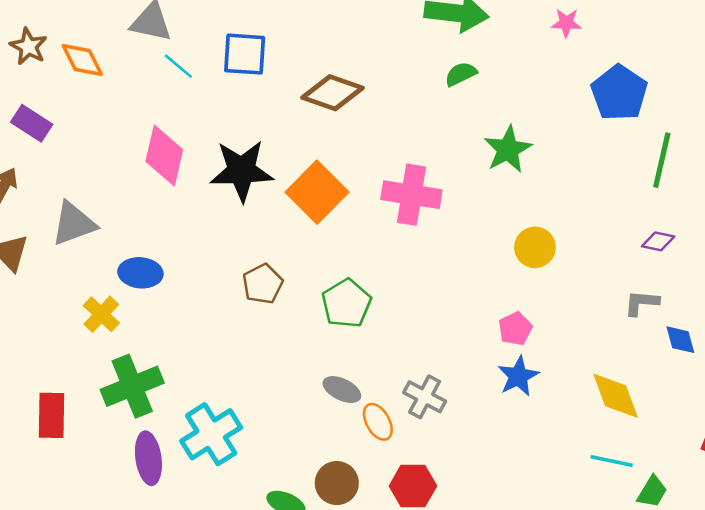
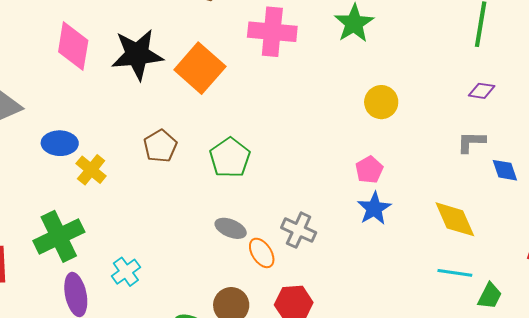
pink cross: (411, 195) -> (272, 32), moved
yellow cross: (101, 314) -> (91, 170), moved
cyan cross: (211, 434) -> (126, 272), size x0.6

